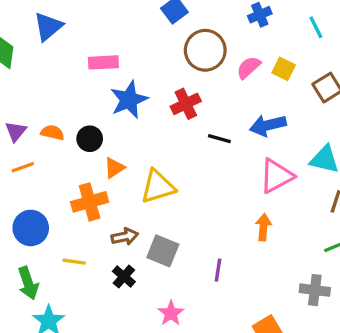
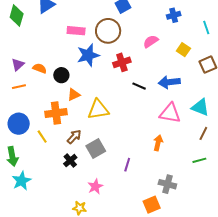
brown circle: (205, 50) -> (108, 31), moved
pink semicircle: (249, 67) -> (151, 41), moved
pink triangle: (276, 176) -> (170, 113), turned 30
brown arrow: (125, 237) -> (74, 137), turned -42
gray square: (163, 251) -> (96, 148), turned 30
yellow line: (74, 262) -> (42, 137), moved, turned 40
gray cross: (315, 290) -> (167, 184), moved

